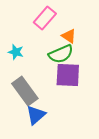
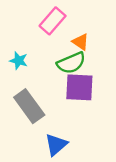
blue triangle: (36, 115) -> (56, 145), moved

